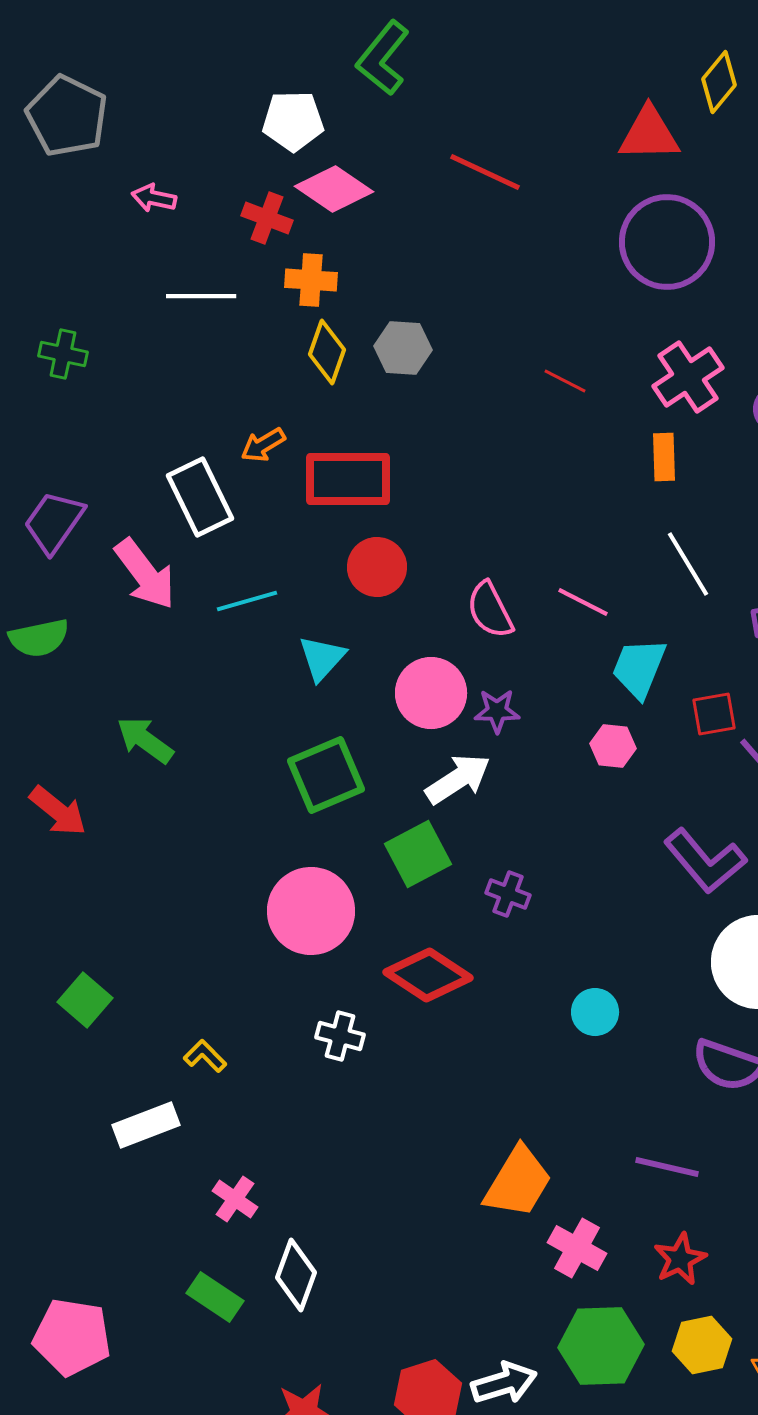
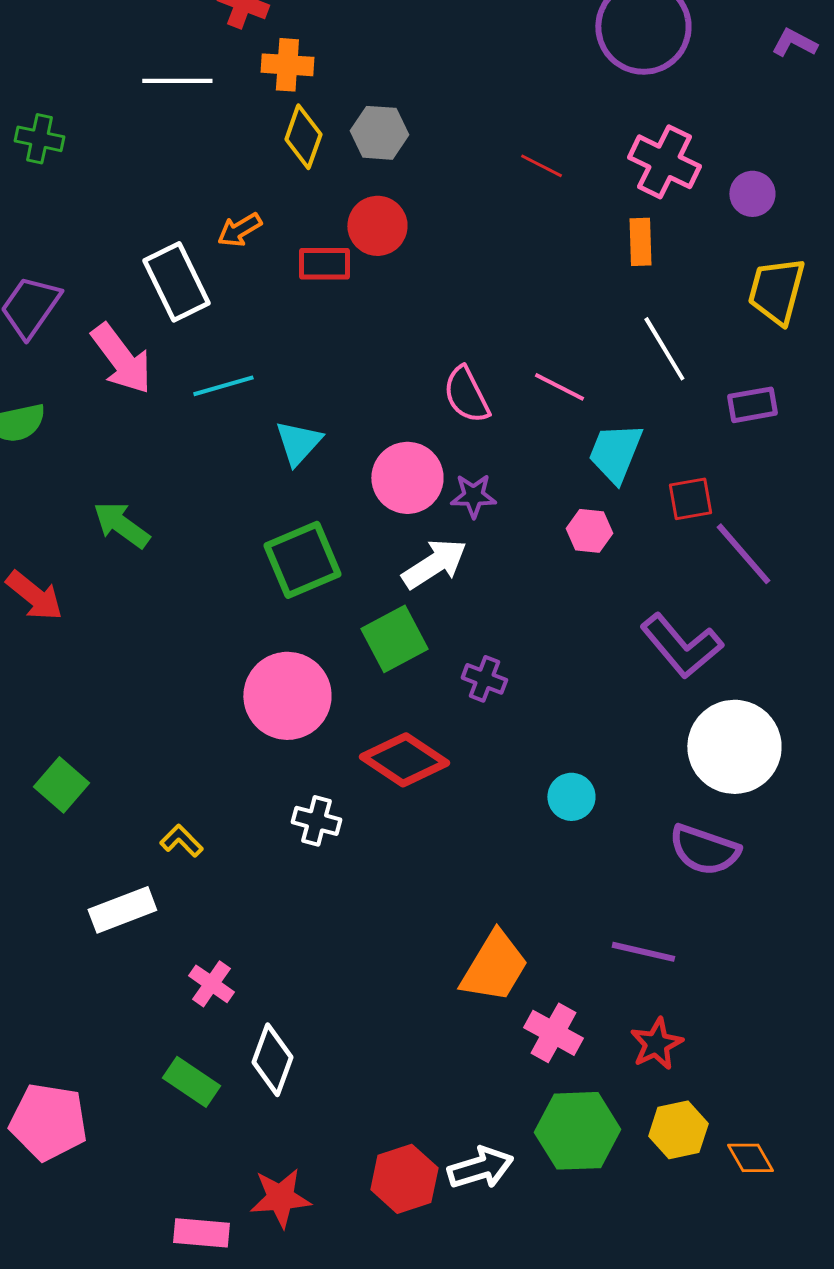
pink cross: (688, 377) -> (664, 162), turned -30
red rectangle: (348, 479) -> (324, 264), size x0.6
red circle: (377, 567) -> (377, 226), moved

